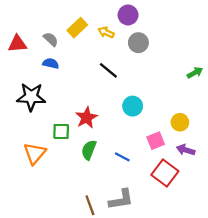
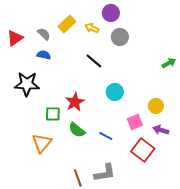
red triangle: (17, 44) -> (15, 38), turned -30
green semicircle: (89, 150) -> (77, 130), turned -72
orange triangle: (35, 153) -> (42, 143), moved

